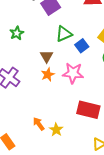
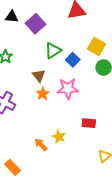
red rectangle: (88, 110) -> (89, 123), size x0.6
yellow star: (56, 130) -> (59, 137), moved

